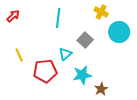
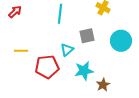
cyan circle: (119, 32) -> (121, 41), moved
gray square: (85, 40) -> (87, 36), turned 35
yellow line: (19, 55) -> (21, 51), turned -64

